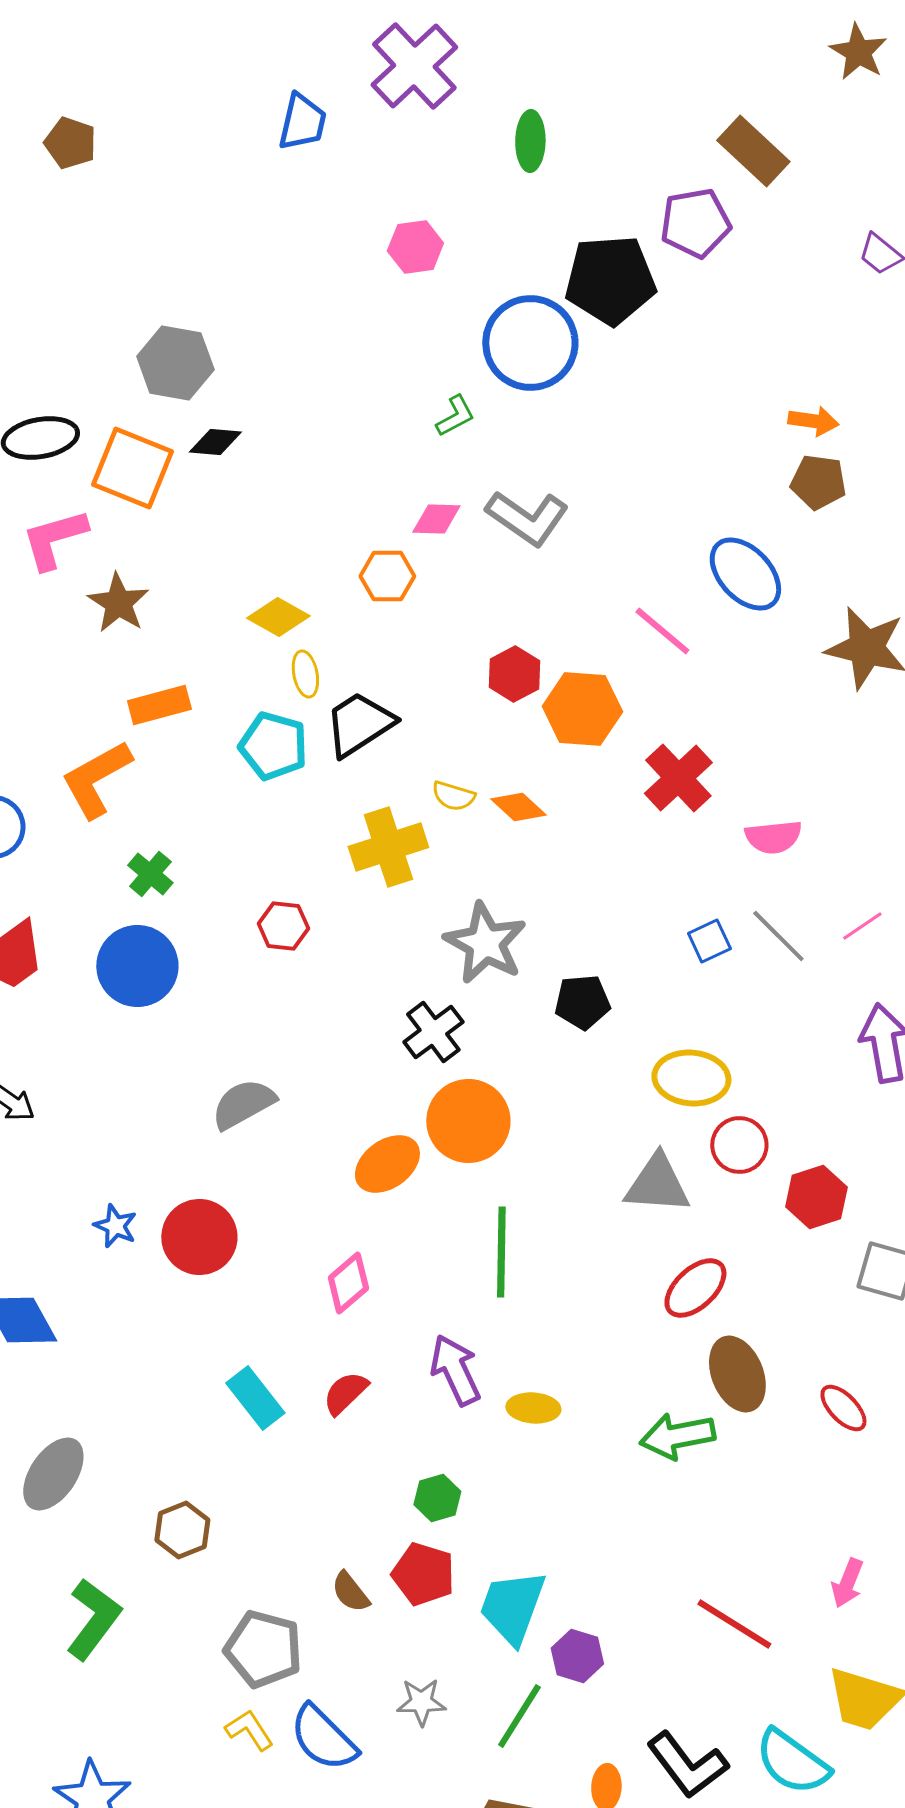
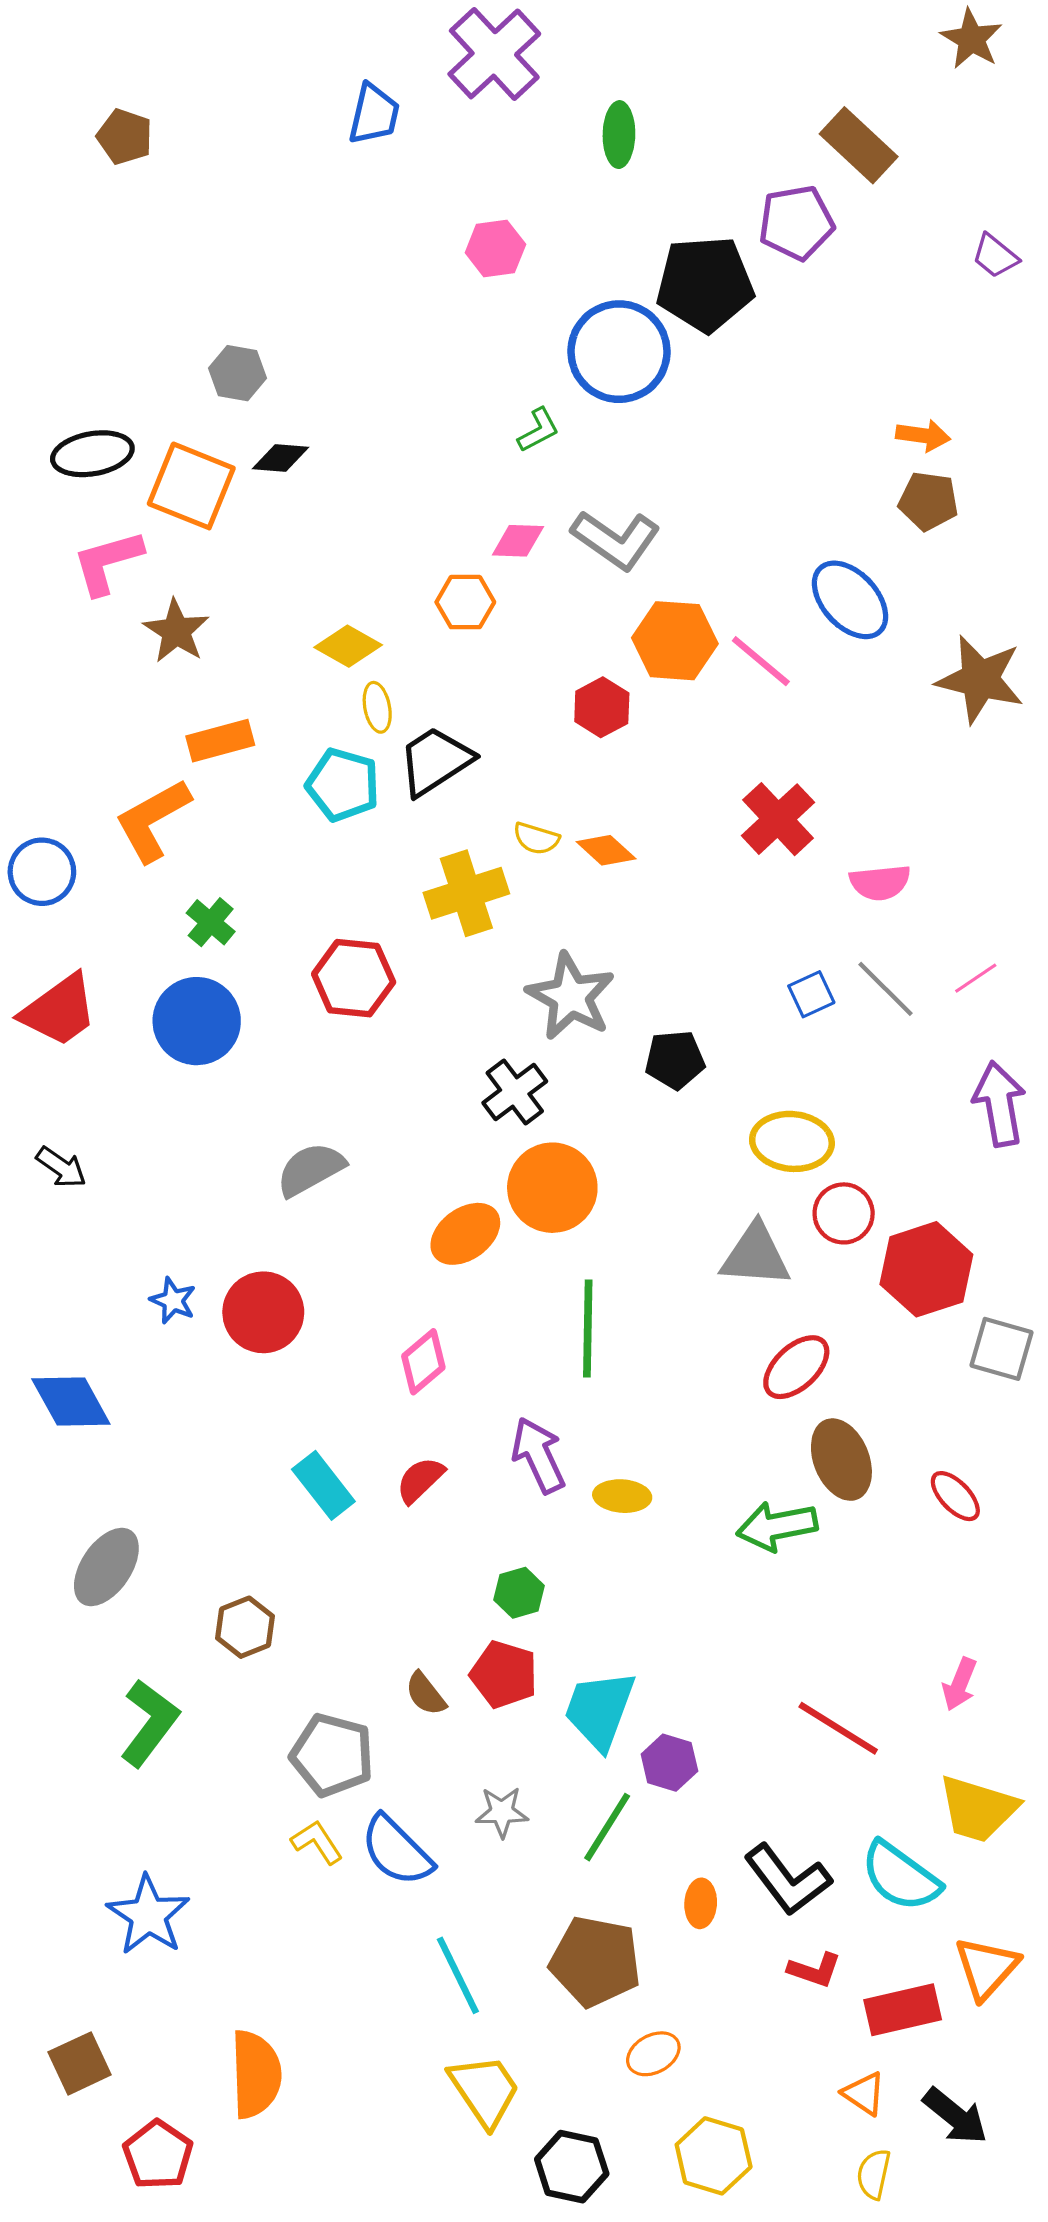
gray hexagon: (175, 363) -> (237, 373), size x0.7
orange hexagon: (582, 709) -> (675, 641), moved
red hexagon: (283, 926) -> (354, 978), size x1.5
red hexagon: (816, 1197) -> (926, 1269), size x1.4

